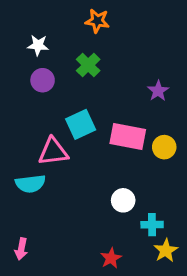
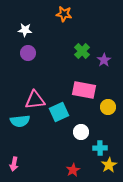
green cross: (88, 65) -> (82, 51), moved
cyan square: (81, 124) -> (59, 112), moved
yellow circle: (164, 147) -> (108, 107), moved

